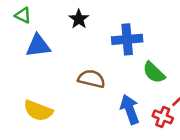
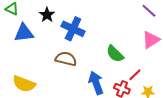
black star: (79, 19) -> (47, 15), moved
blue cross: (127, 39) -> (73, 29), moved, turned 30

